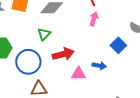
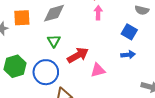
blue arrow: (99, 66) -> (128, 55), moved

